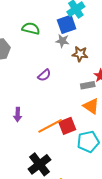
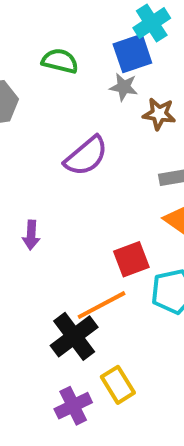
purple semicircle: (44, 75) -> (86, 156), size x1.6
orange line: (50, 126) -> (101, 305), moved

